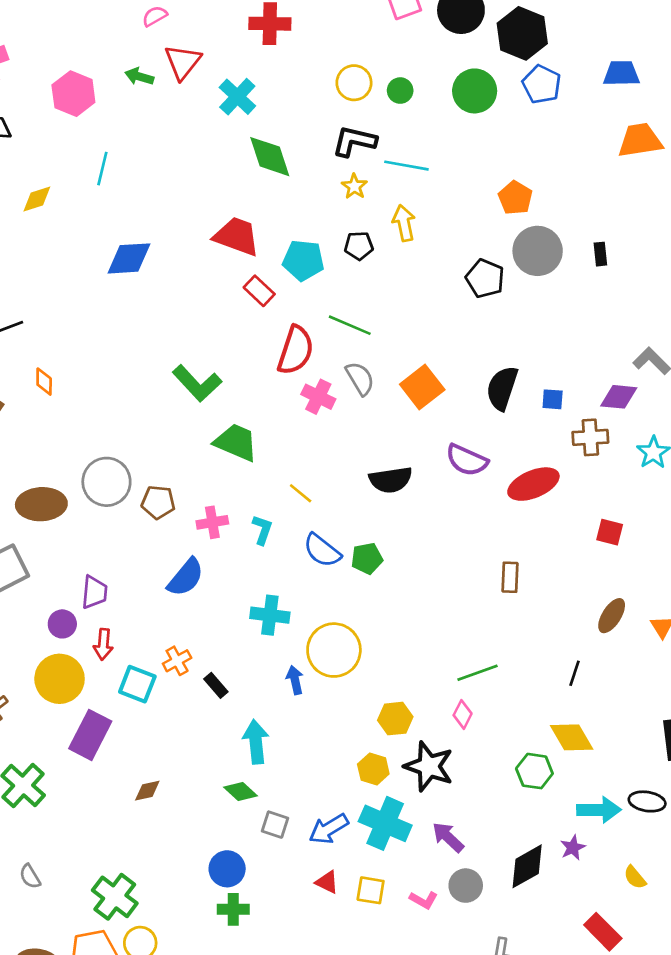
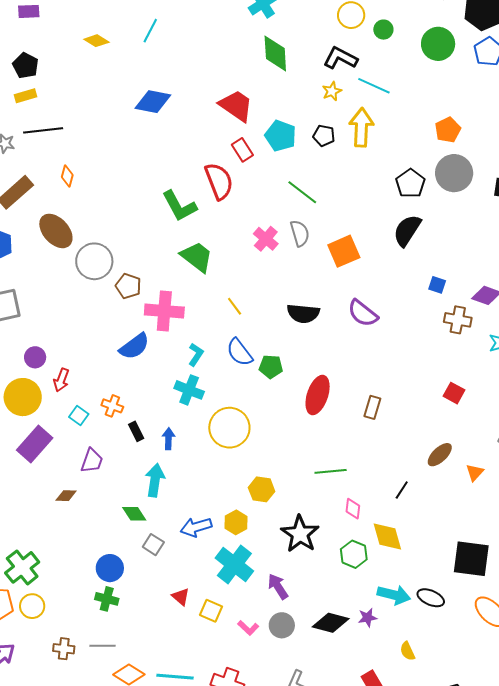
yellow diamond: (37, 199) -> (96, 41), turned 35
yellow arrow: (404, 223) -> (361, 127), size x1.4
red semicircle: (296, 350) -> (219, 181), moved, turned -54
black semicircle: (502, 388) -> (407, 230), moved
red ellipse: (533, 484) -> (318, 395), moved, turned -63
brown ellipse: (41, 504) -> (56, 231), moved, turned 36
pink cross: (212, 522) -> (164, 311), size x1.6
cyan L-shape: (262, 530) -> (196, 355), moved
purple trapezoid: (94, 592) -> (92, 461), moved
orange cross: (177, 661) -> (112, 406), turned 35
blue arrow: (295, 680) -> (168, 439), moved
cyan square: (137, 684) -> (79, 416), size x0.7
pink diamond: (463, 714) -> (353, 509), moved, turned -35
black star: (429, 766) -> (300, 534), moved
blue arrow: (329, 829) -> (196, 527), moved
black diamond: (527, 866) -> (331, 623), turned 30

